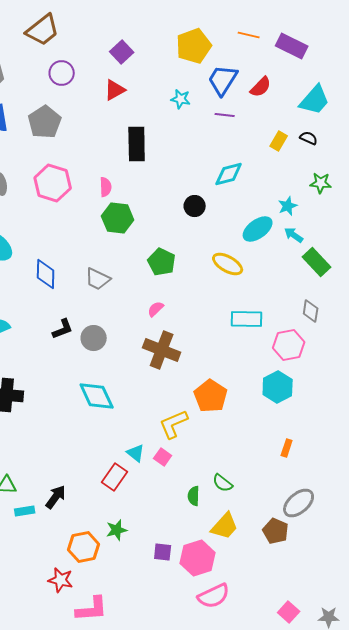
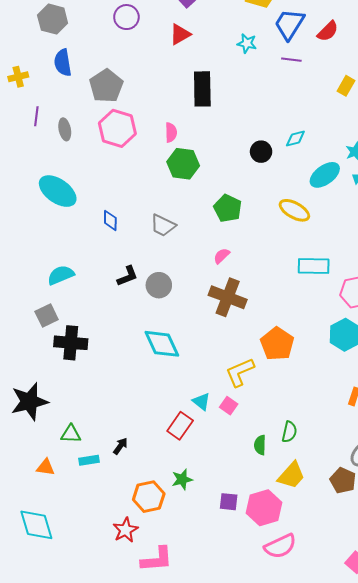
gray pentagon: (45, 122) -> (106, 86), moved
cyan diamond: (229, 174) -> (295, 138), moved, size x0.7
blue diamond: (46, 274) -> (110, 220), size x0.7
green semicircle: (223, 483) -> (289, 432), turned -115
black arrow: (56, 497) -> (120, 446), size x0.7
red star: (61, 580) -> (125, 530), turned 30

